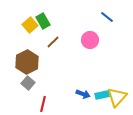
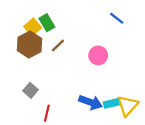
pink circle: (90, 40) -> (98, 55), moved
brown hexagon: (27, 62) -> (29, 44), moved
blue arrow: (83, 94) -> (91, 102), size x1.5

